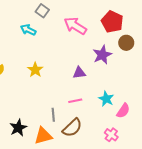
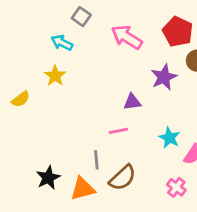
yellow star: (35, 70) -> (55, 76), moved
pink line: (75, 101) -> (118, 131), moved

